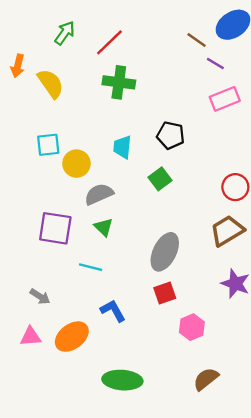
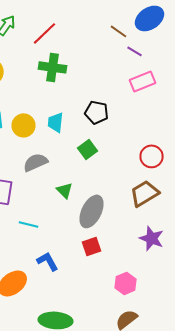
yellow circle: (76, 164) -> (24, 125), moved
green triangle: (104, 227) -> (64, 190), moved
pink hexagon: (192, 327) -> (126, 283), moved

